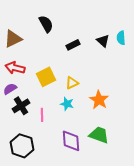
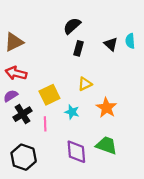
black semicircle: (46, 24) -> (72, 26), moved, turned -102
black rectangle: (73, 45) -> (78, 48), turned -48
yellow square: (46, 77) -> (49, 95), moved
yellow triangle: (72, 83) -> (85, 84), moved

